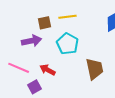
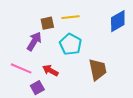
purple arrow: (32, 41) -> (34, 41), turned -48

